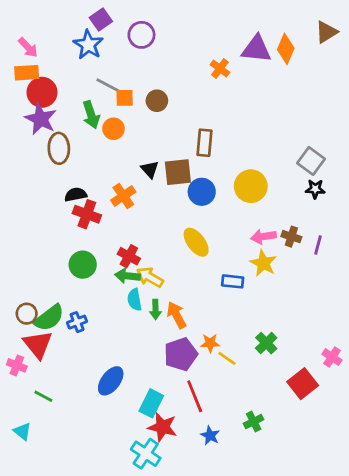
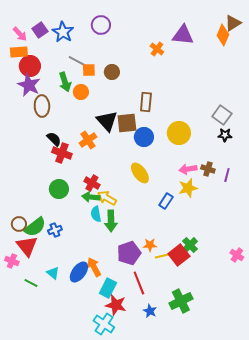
purple square: (101, 19) -> (40, 30), moved
orange diamond: (286, 49) -> (223, 35), moved
black triangle: (150, 169) -> (107, 121), size x1.6
black semicircle: (76, 195) -> (54, 139), turned 56
yellow star: (263, 263) -> (188, 188), turned 30
blue rectangle: (233, 281) -> (166, 201), turned -63
green arrow: (155, 309) -> (111, 221), size x1.5
orange arrow: (177, 315) -> (94, 267), moved
yellow line: (227, 358) -> (162, 256), turned -48
red square: (303, 384) -> (179, 255), moved
green cross: (254, 422) -> (181, 301), size x1.6
cyan triangle: (22, 431) -> (53, 273), moved

